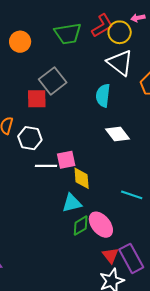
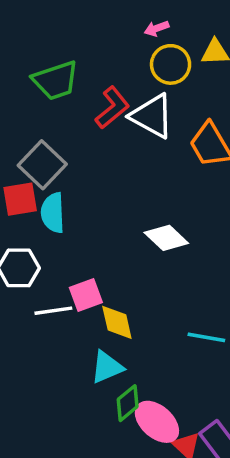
pink arrow: (138, 18) -> (157, 28), moved
red L-shape: (102, 26) -> (112, 108), moved
yellow circle: (120, 32) -> (171, 64), moved
cyan semicircle: (103, 96) -> (53, 213), moved
pink ellipse: (101, 225) -> (157, 422), moved

